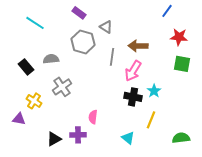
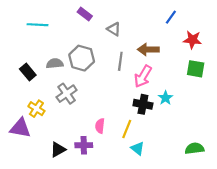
blue line: (167, 11) -> (171, 17), moved
cyan line: (35, 23) -> (38, 25), turned -30
gray hexagon: (83, 42) -> (82, 58), moved
purple triangle: (19, 119) -> (20, 128), size x1.5
yellow line: (151, 120) -> (127, 129), moved

